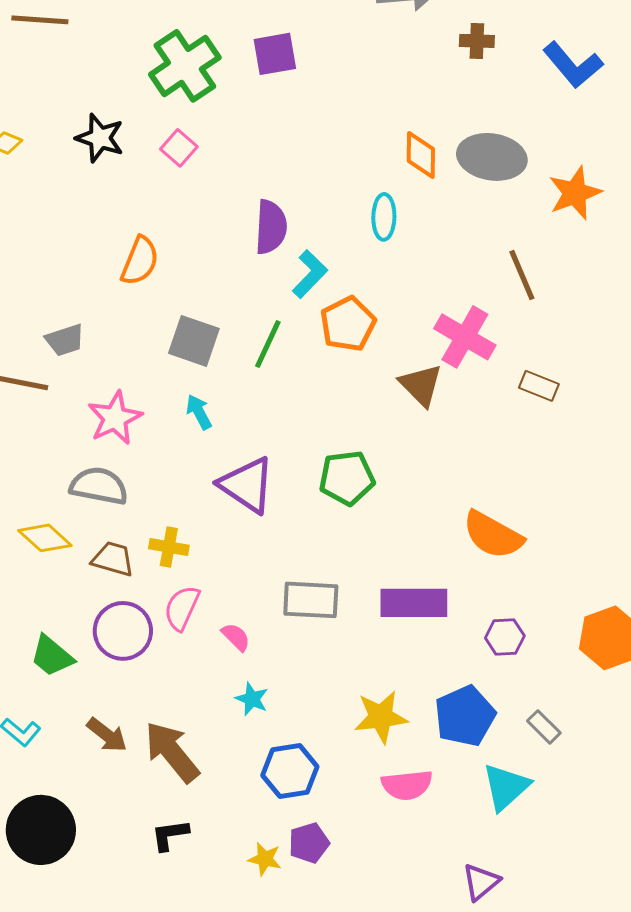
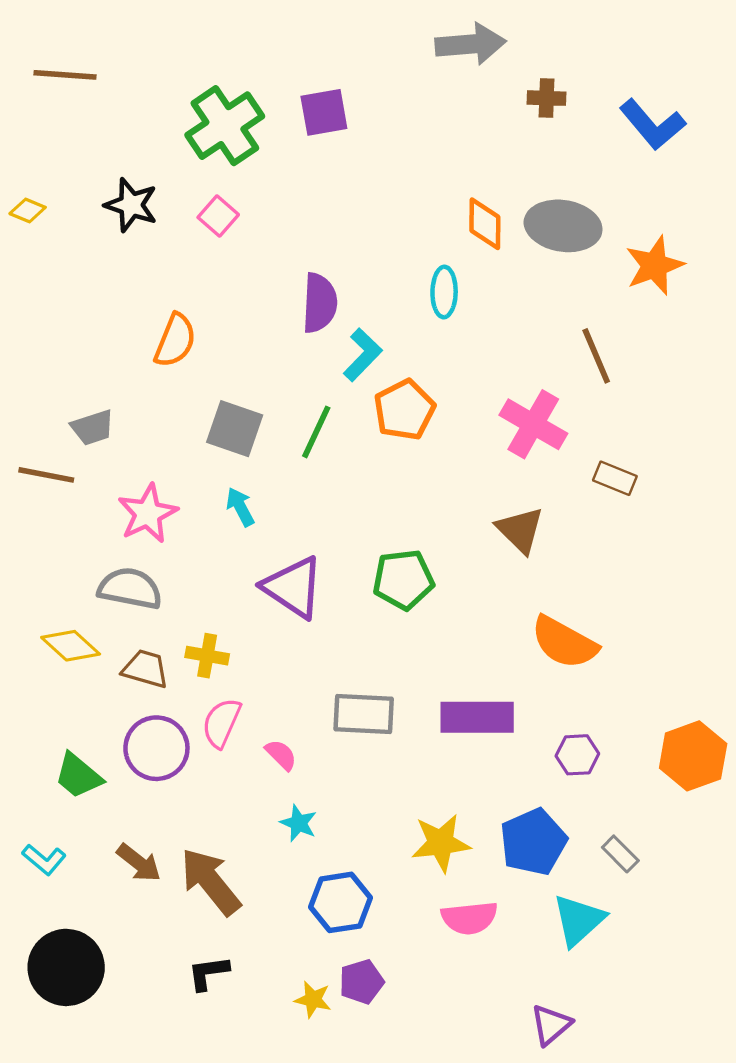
brown triangle: (421, 385) -> (520, 530), moved

